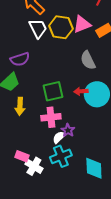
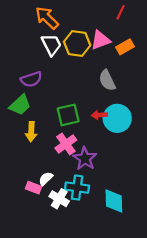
pink cross: (51, 117) -> (66, 144), turned -30
purple star: (68, 130) -> (85, 159), size x1.5
white semicircle: (59, 137) -> (46, 179), moved
cyan cross: (61, 156) -> (77, 188), turned 30
white cross: (34, 166) -> (59, 199), moved

